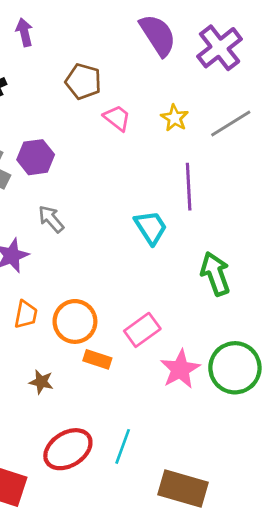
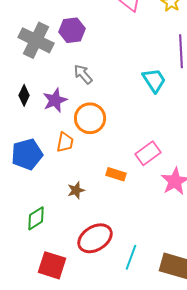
orange circle: (75, 321) -> (90, 118), moved
brown star: (41, 382) -> (76, 190), turned -30
cyan line: (123, 446) -> (131, 257), moved

